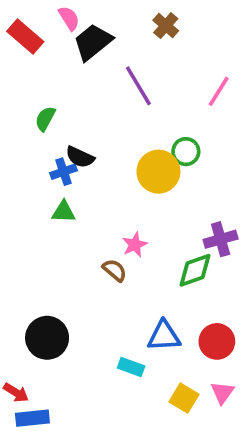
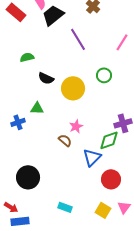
green semicircle: (45, 119) -> (27, 57), turned 48
blue cross: (64, 172) -> (18, 122), moved
yellow circle: (158, 172) -> (73, 88), moved
blue triangle: (164, 336) -> (92, 157), moved, turned -42
red circle: (217, 341) -> (111, 179), moved
cyan rectangle: (131, 367) -> (65, 207), moved

